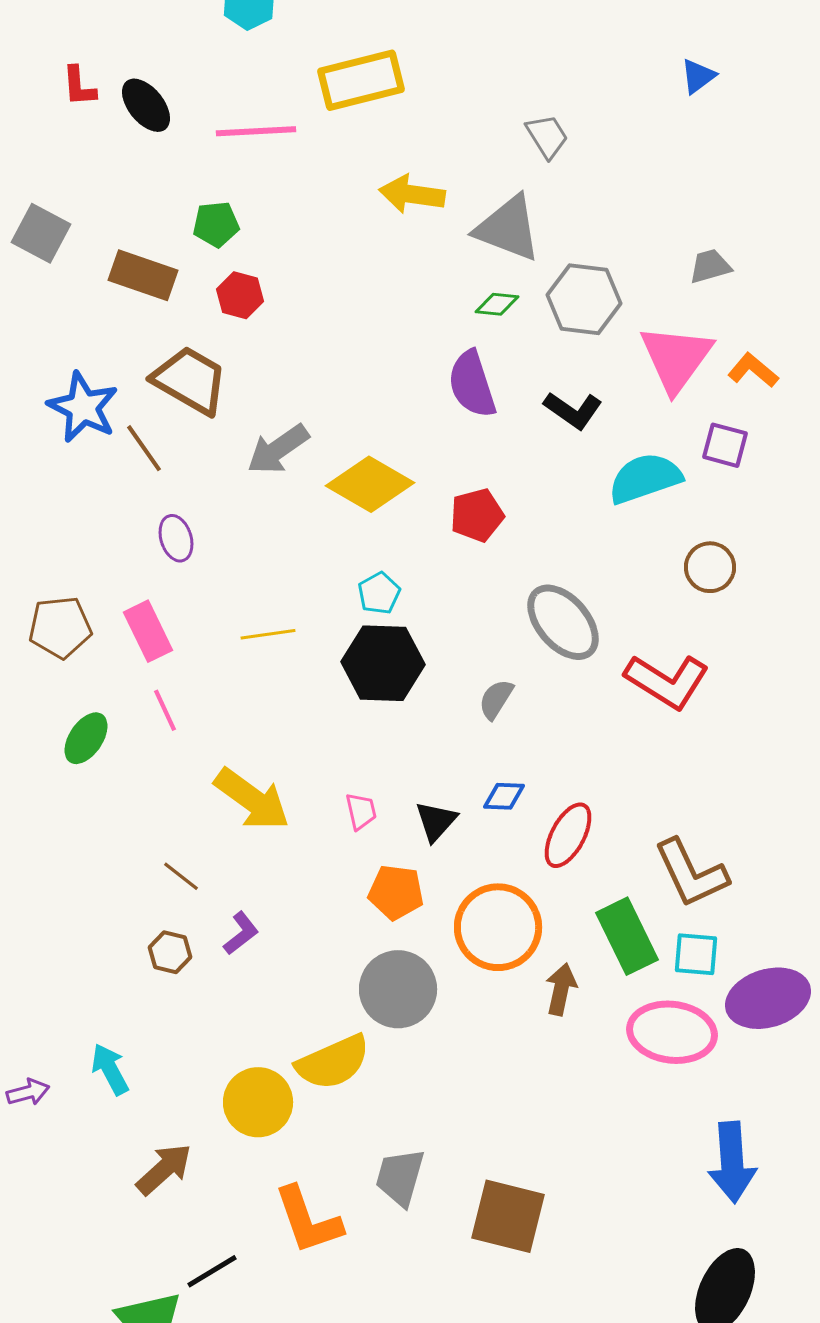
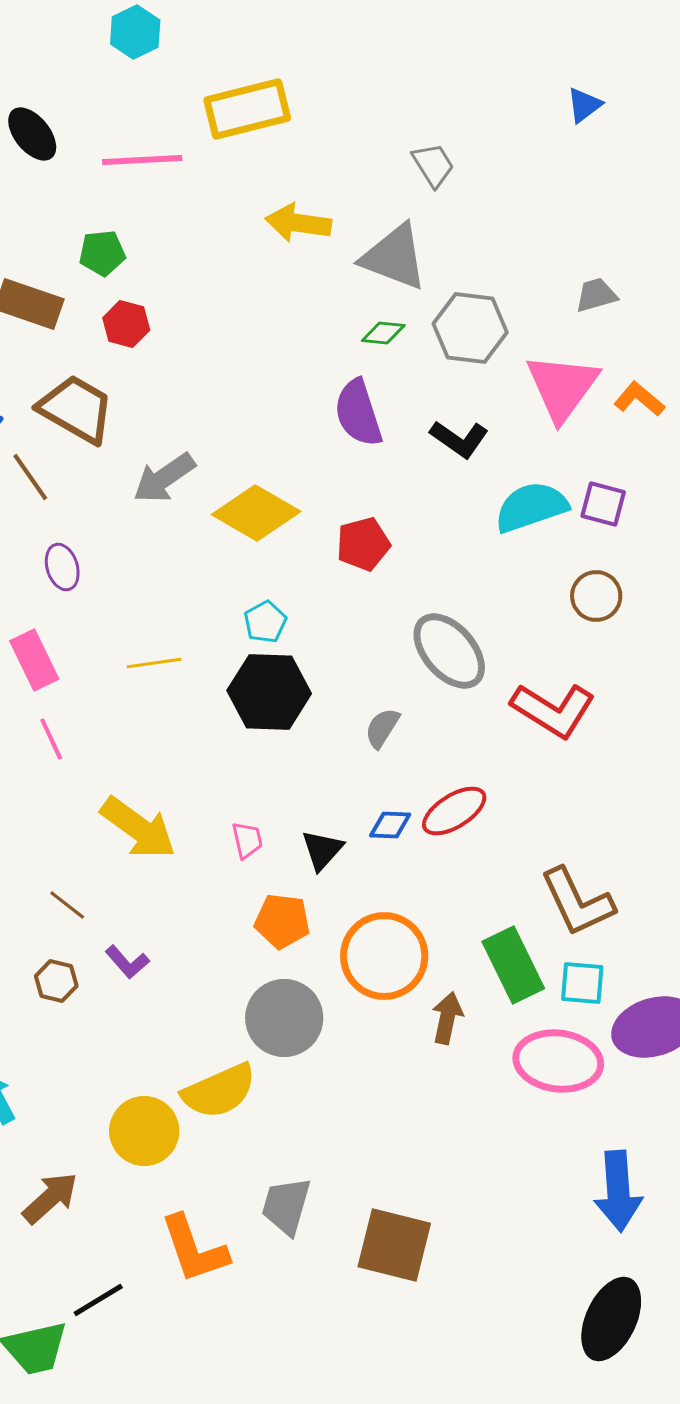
purple square: (725, 445) -> (603, 504), moved
red ellipse: (568, 835) -> (454, 811), moved, turned 30
purple L-shape: (241, 933) -> (127, 962), turned 87

